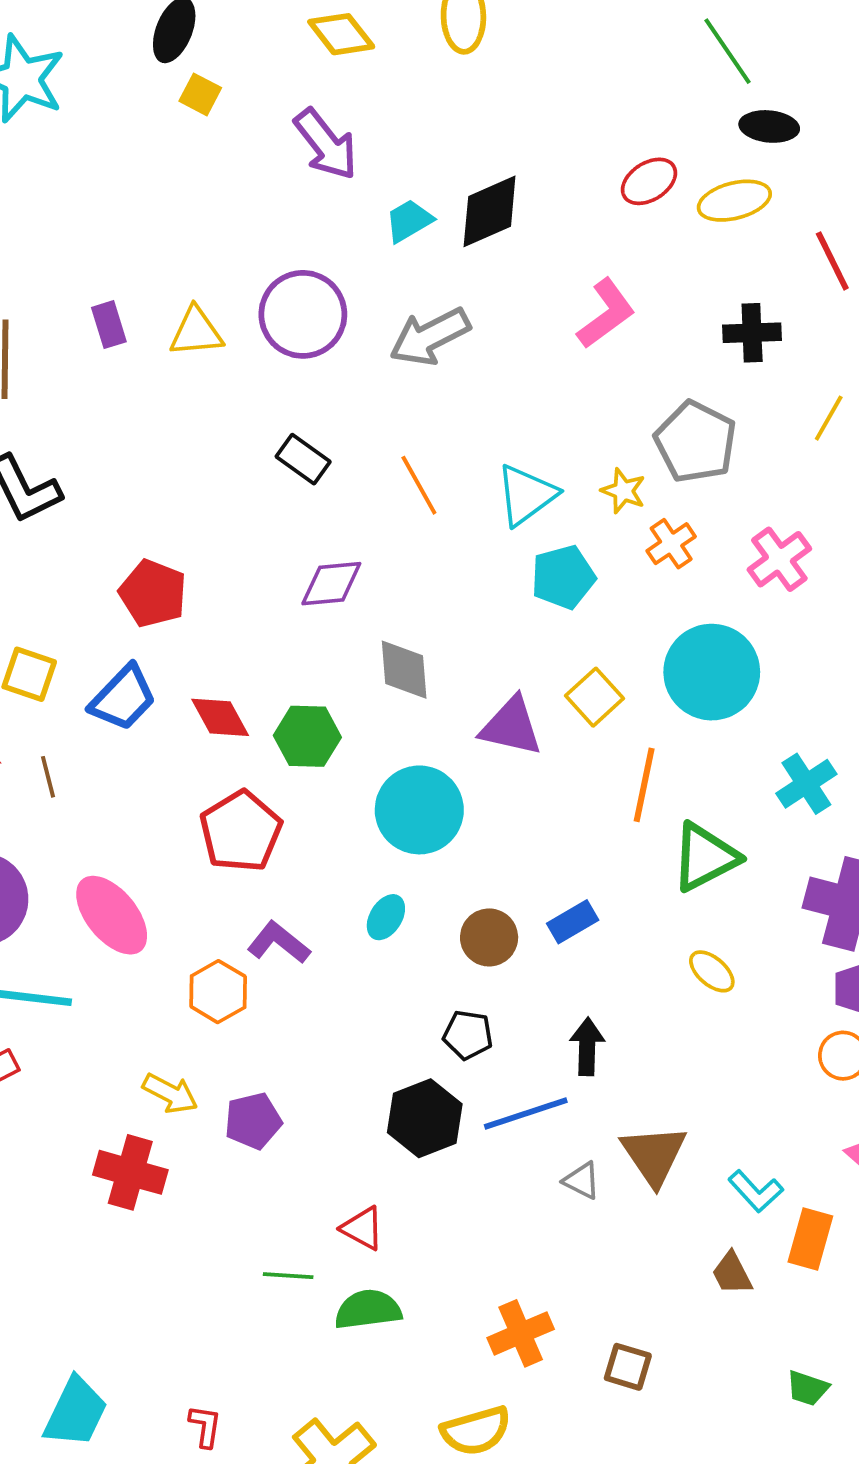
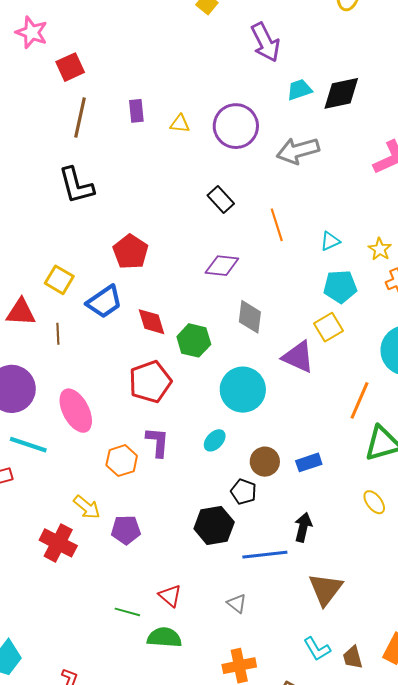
yellow triangle: (196, 332) -> (180, 124), size x0.7
cyan triangle: (526, 495) -> (330, 241), size x0.6
yellow square: (595, 697) -> (328, 327), moved
purple L-shape: (279, 943) -> (158, 442), turned 44
black pentagon: (468, 1035) -> (244, 492), moved
black hexagon: (425, 1118) -> (214, 525), moved
gray triangle: (582, 1181) -> (237, 604), moved
cyan L-shape: (756, 1191) -> (317, 649), moved

